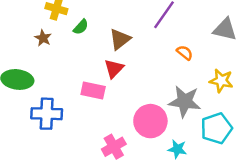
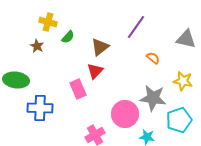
pink rectangle: (93, 90) -> (78, 89), turned 54

